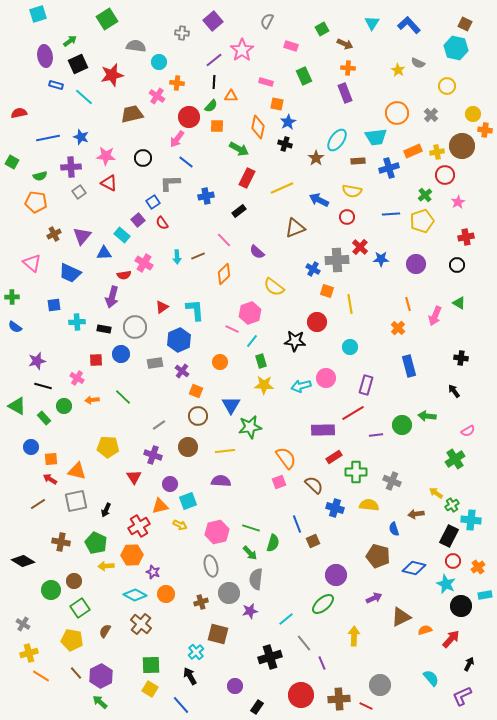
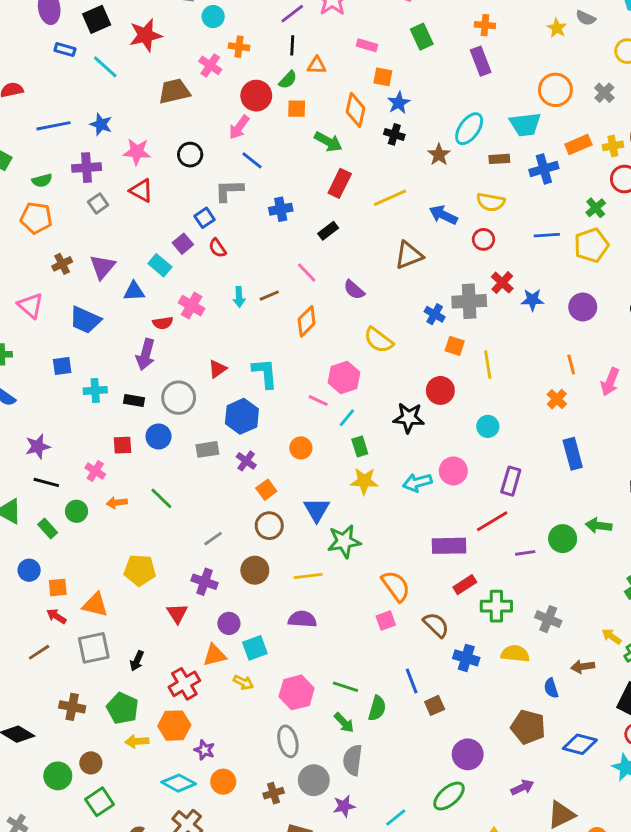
orange square: (196, 391) -> (266, 490), turned 32

